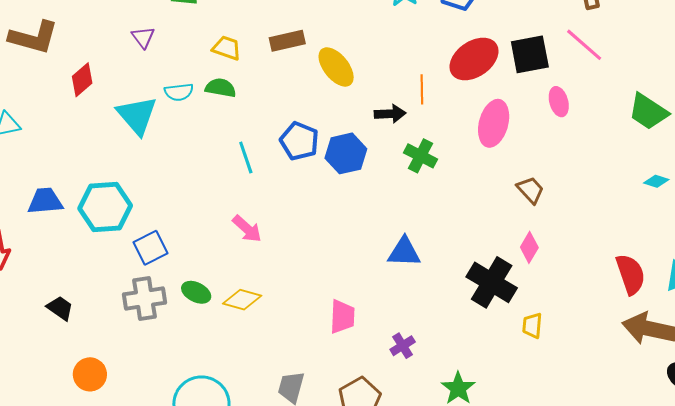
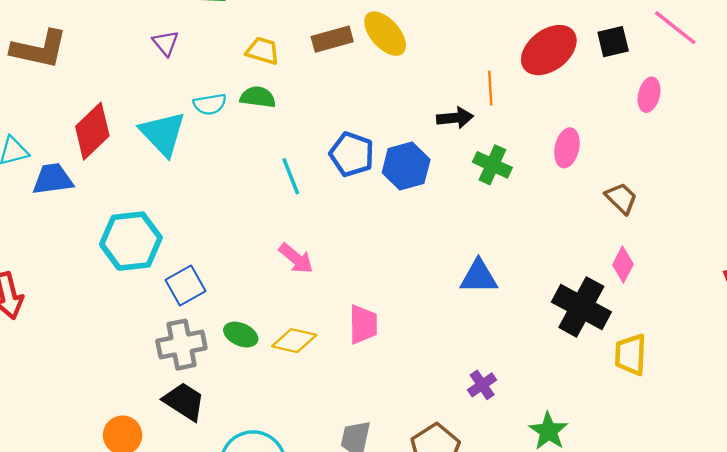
black square: (530, 54) -> (613, 42), size x0.7
yellow ellipse: (336, 67) -> (385, 34), moved
red diamond: (82, 80) -> (92, 131), moved, size x1.4
pink ellipse: (559, 102) -> (649, 95), turned 32
pink ellipse: (494, 123) -> (567, 148), moved, size x0.7
blue trapezoid: (45, 201) -> (53, 179), moved
black trapezoid: (60, 308) -> (184, 401), moved, size x1.4
pink trapezoid: (342, 317) -> (363, 324), moved
yellow trapezoid: (532, 325) -> (631, 355), size x1.4

